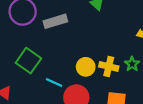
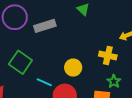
green star: (132, 64) -> (114, 81), moved
yellow cross: (109, 66) -> (108, 56), moved

